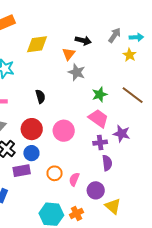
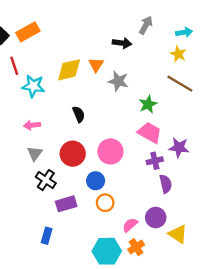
gray arrow: (115, 35) -> (146, 25), moved
yellow diamond: (37, 44) -> (69, 70), moved
orange triangle: (69, 54) -> (96, 65), moved
brown line: (133, 95) -> (180, 84), moved
blue circle: (31, 153) -> (96, 181), moved
pink semicircle: (74, 179) -> (130, 225), moved, turned 32

